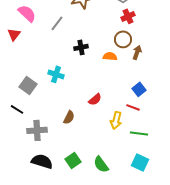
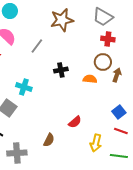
red cross: (128, 16) -> (108, 39), turned 32
cyan cross: (56, 74) -> (24, 87), moved
red line: (133, 107) -> (121, 131), moved

